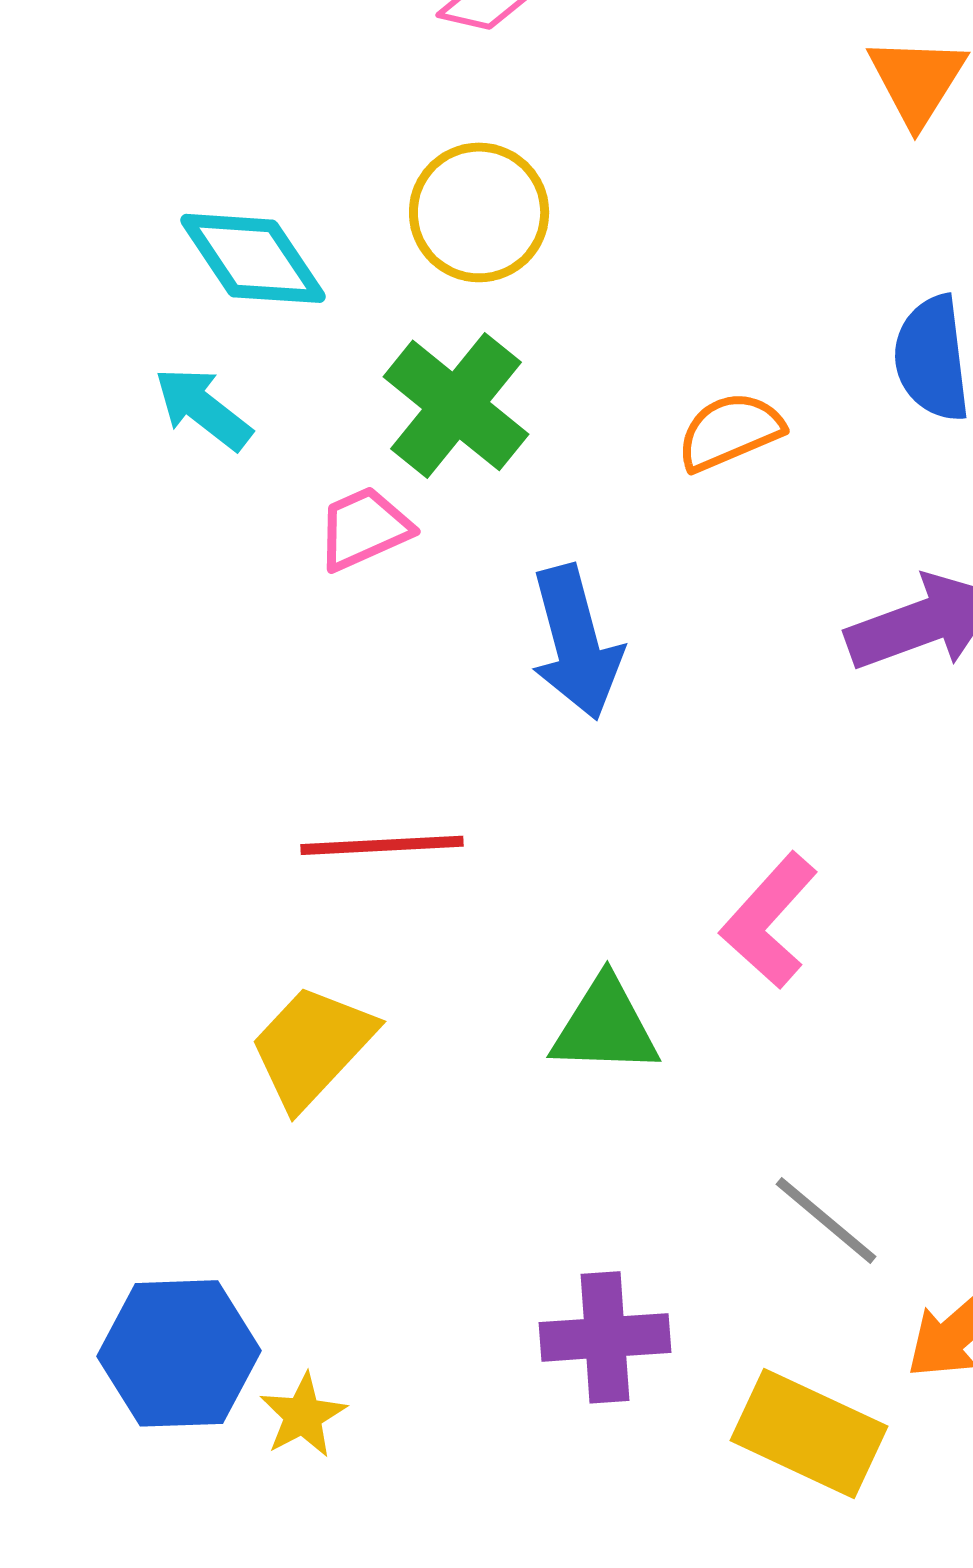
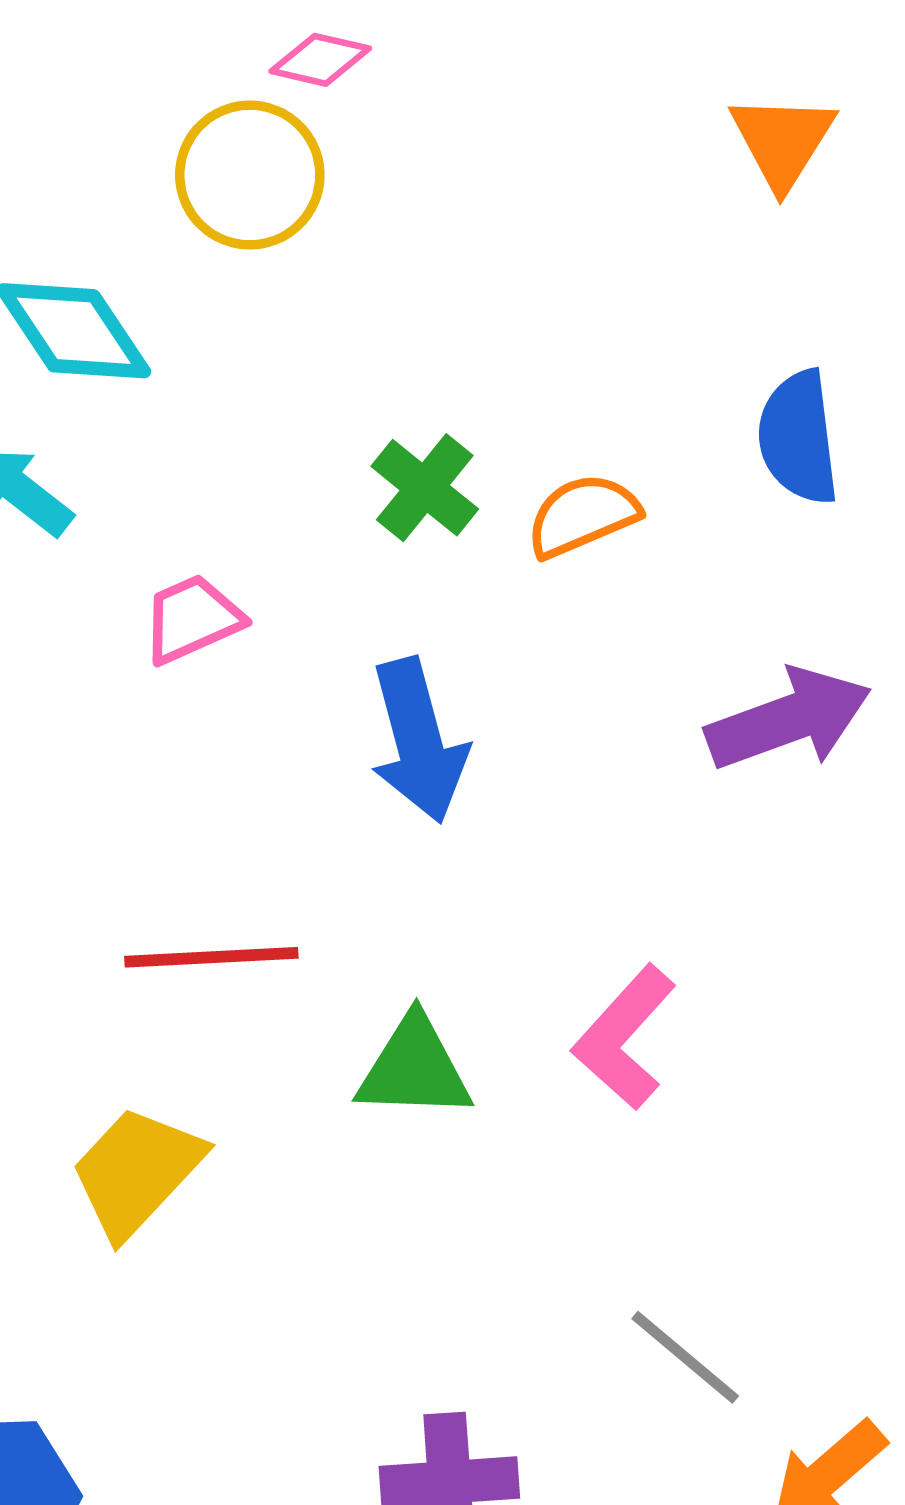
yellow circle: (479, 212) -> (250, 175), moved
green cross: (456, 405) -> (425, 488), moved, size x0.7
green triangle: (605, 1026) -> (414, 1068), moved

